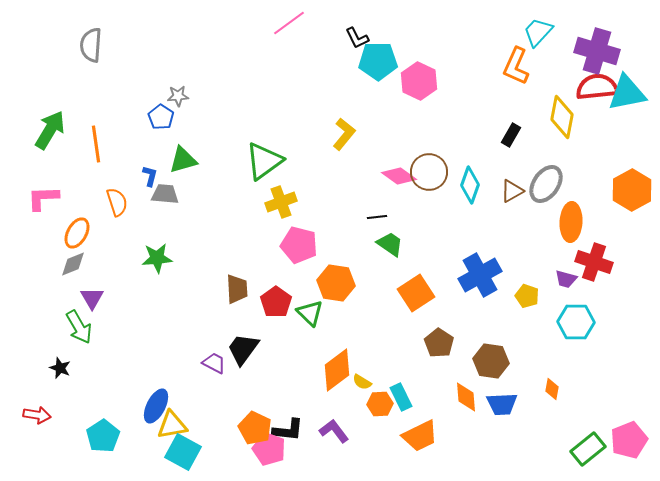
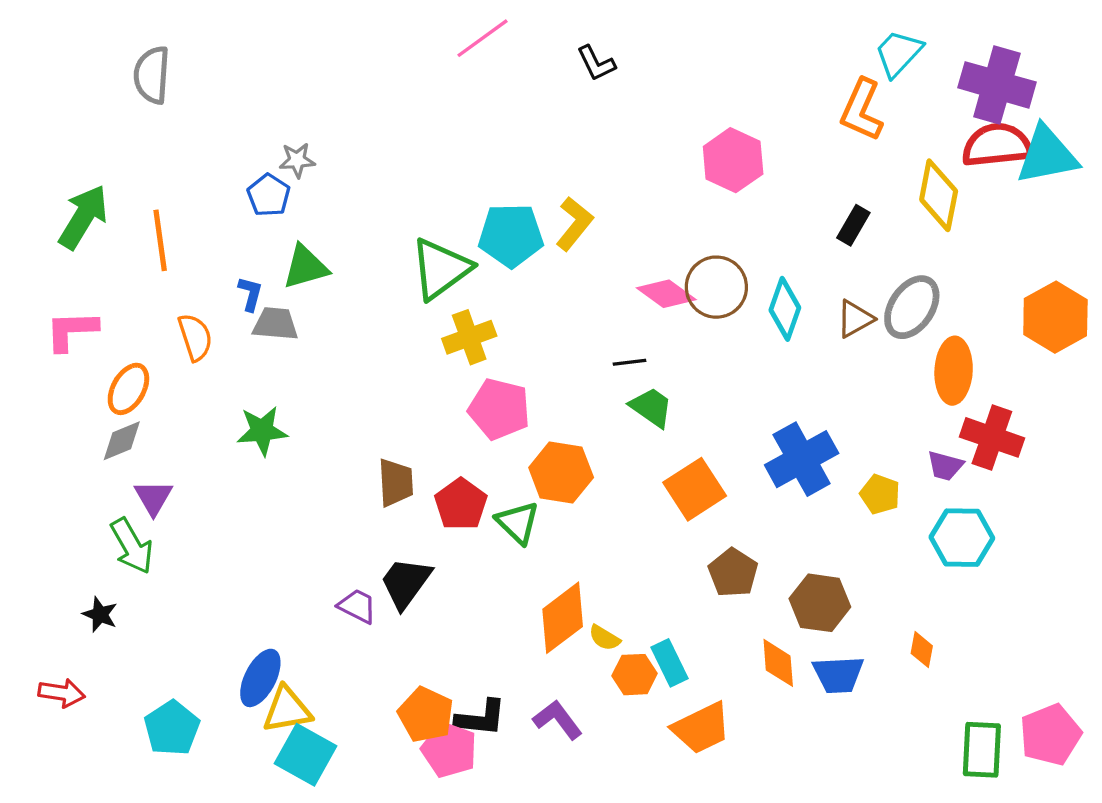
cyan pentagon: (378, 61) -> (511, 235), moved
pink hexagon: (419, 81) -> (733, 160), moved
green rectangle: (588, 449) -> (982, 750), turned -48

